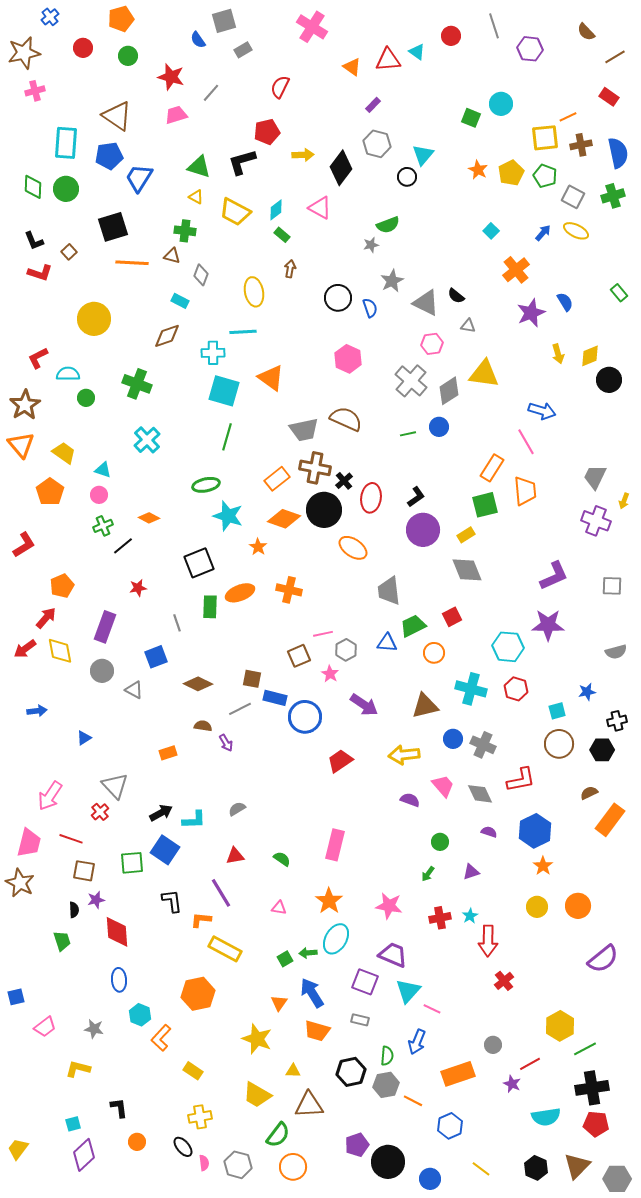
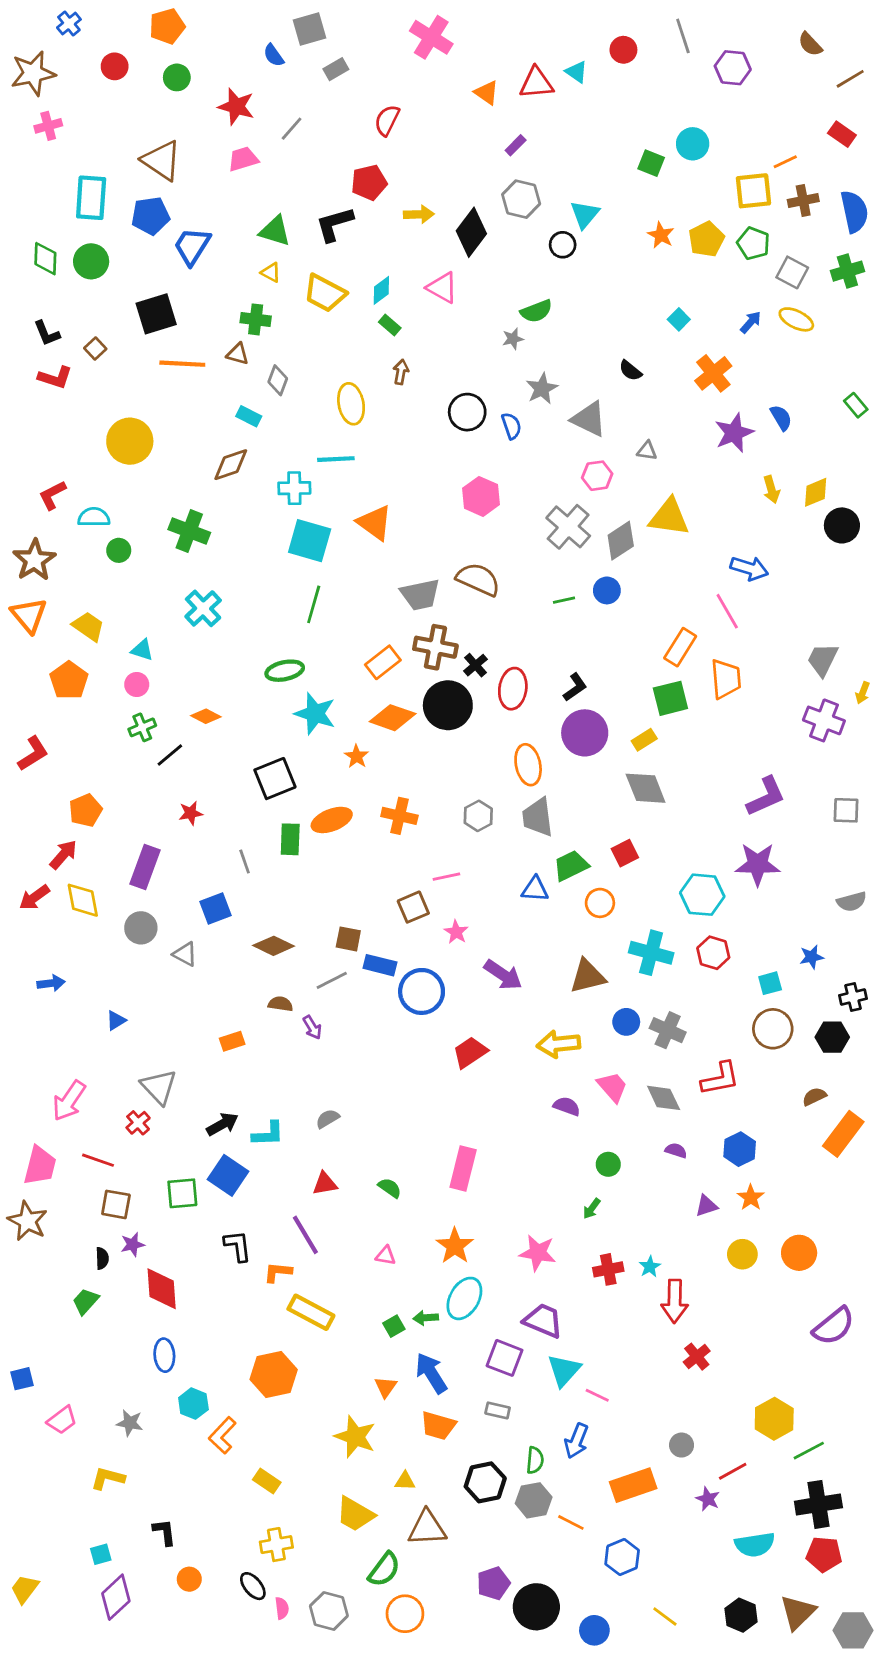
black semicircle: (456, 296) -> (630, 371), moved
orange ellipse: (353, 548) -> (528, 765), moved, turned 44
gray hexagon: (346, 650) -> (478, 816), moved
blue hexagon: (535, 831) -> (740, 1149), size x0.7
purple triangle: (471, 872) -> (706, 1206), moved
green trapezoid: (62, 941) -> (86, 1301), turned -120

